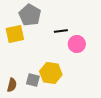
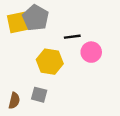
yellow square: (15, 34) -> (18, 22), moved
yellow hexagon: (51, 73) -> (50, 62), moved

